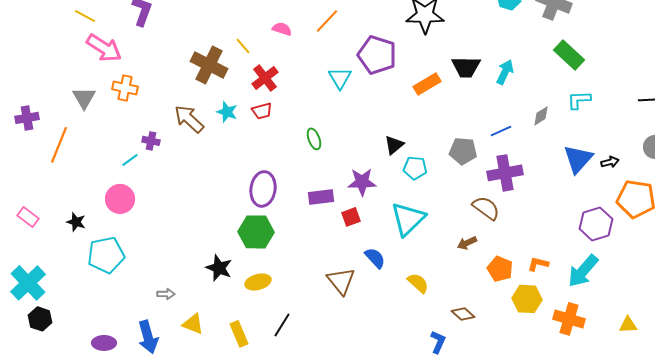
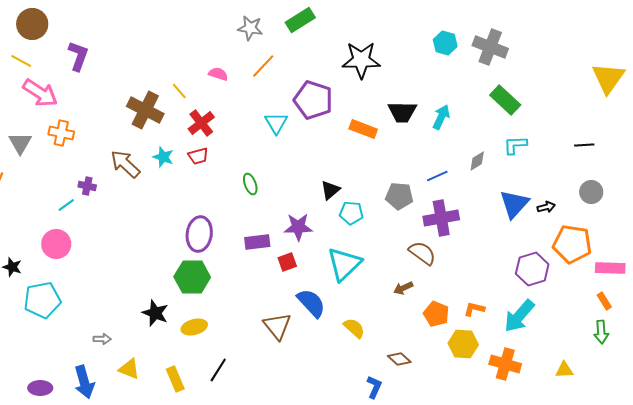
orange rectangle: (427, 84) -> (363, 129), turned 52
blue semicircle: (375, 258) -> (311, 303), size x1.4

